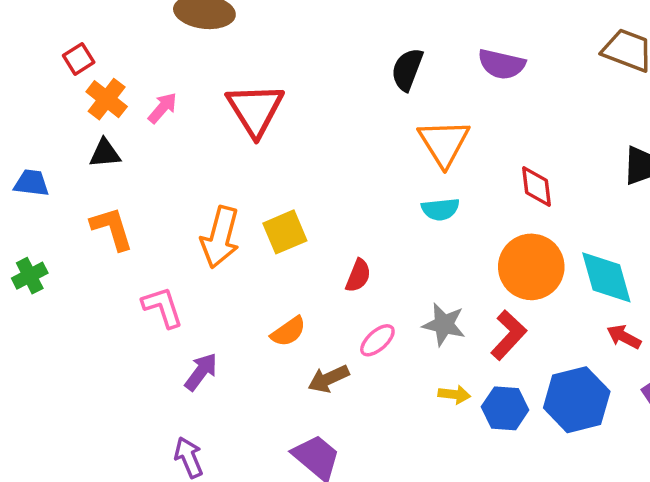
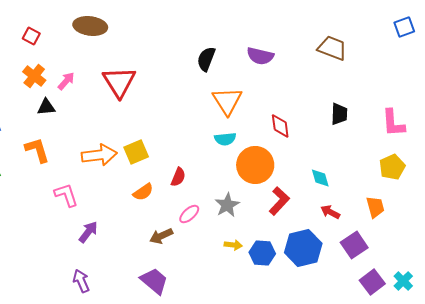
red square: (79, 59) -> (31, 36), moved, turned -30
black triangle: (105, 153) -> (46, 107), moved
orange arrow: (220, 237) -> (99, 155), turned -112
orange circle: (531, 267) -> (255, 165), moved
cyan diamond: (606, 277) -> (320, 178), size x0.6
gray star: (444, 325) -> (227, 205), turned 30
orange semicircle: (288, 332) -> (143, 192), moved
red L-shape: (509, 335) -> (279, 201), moved

